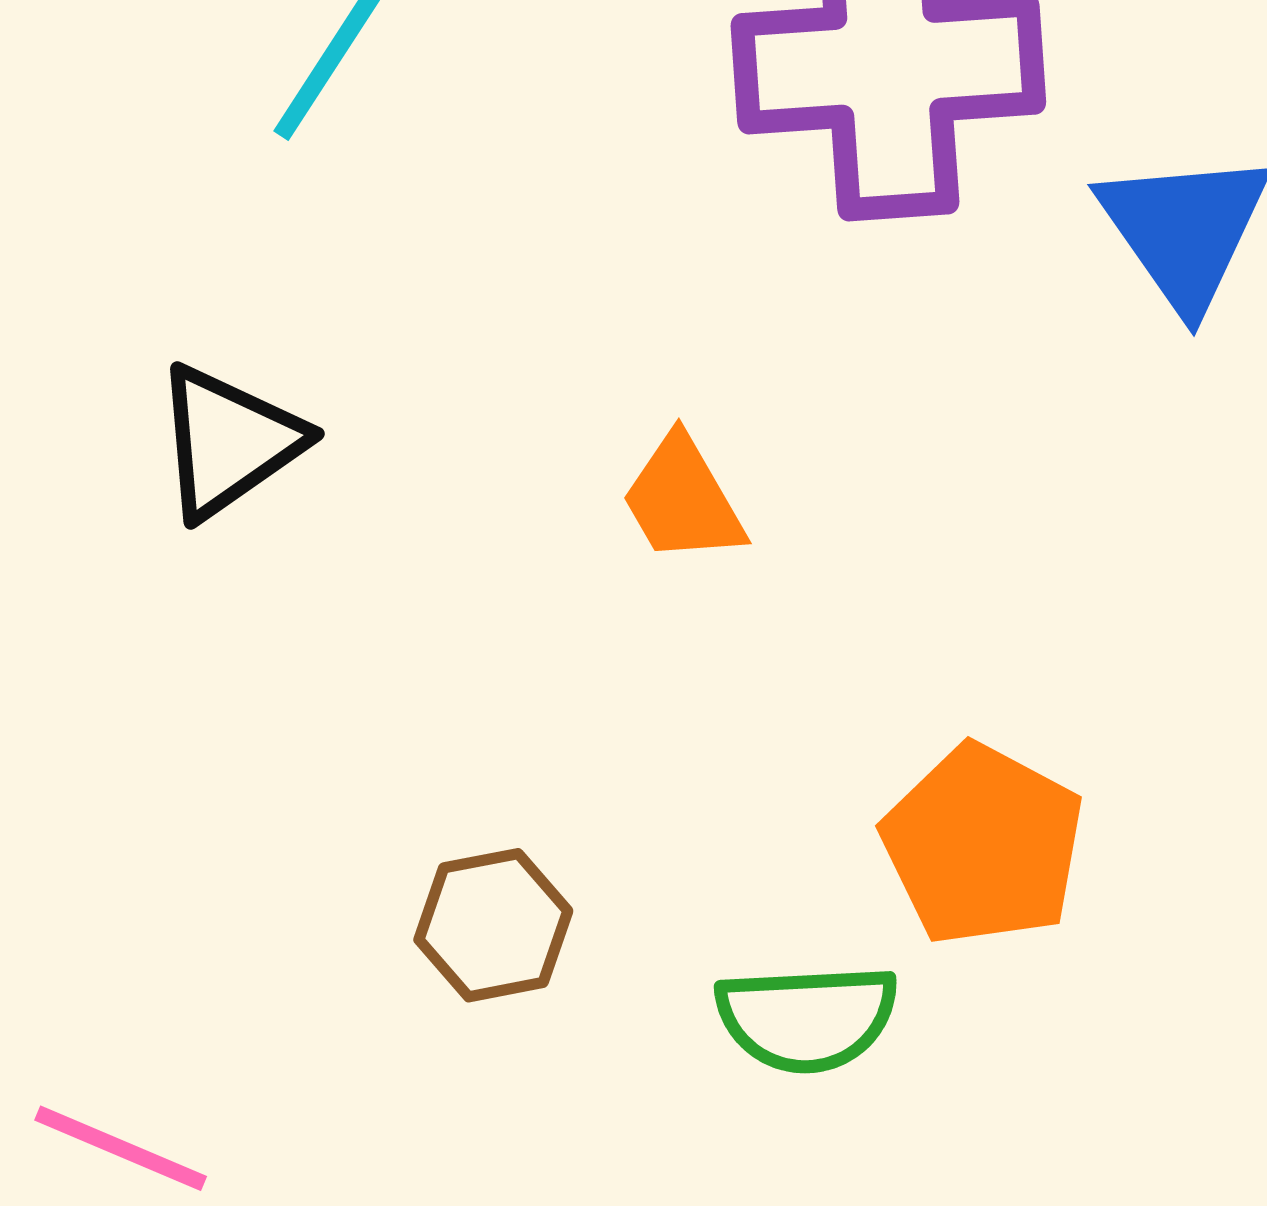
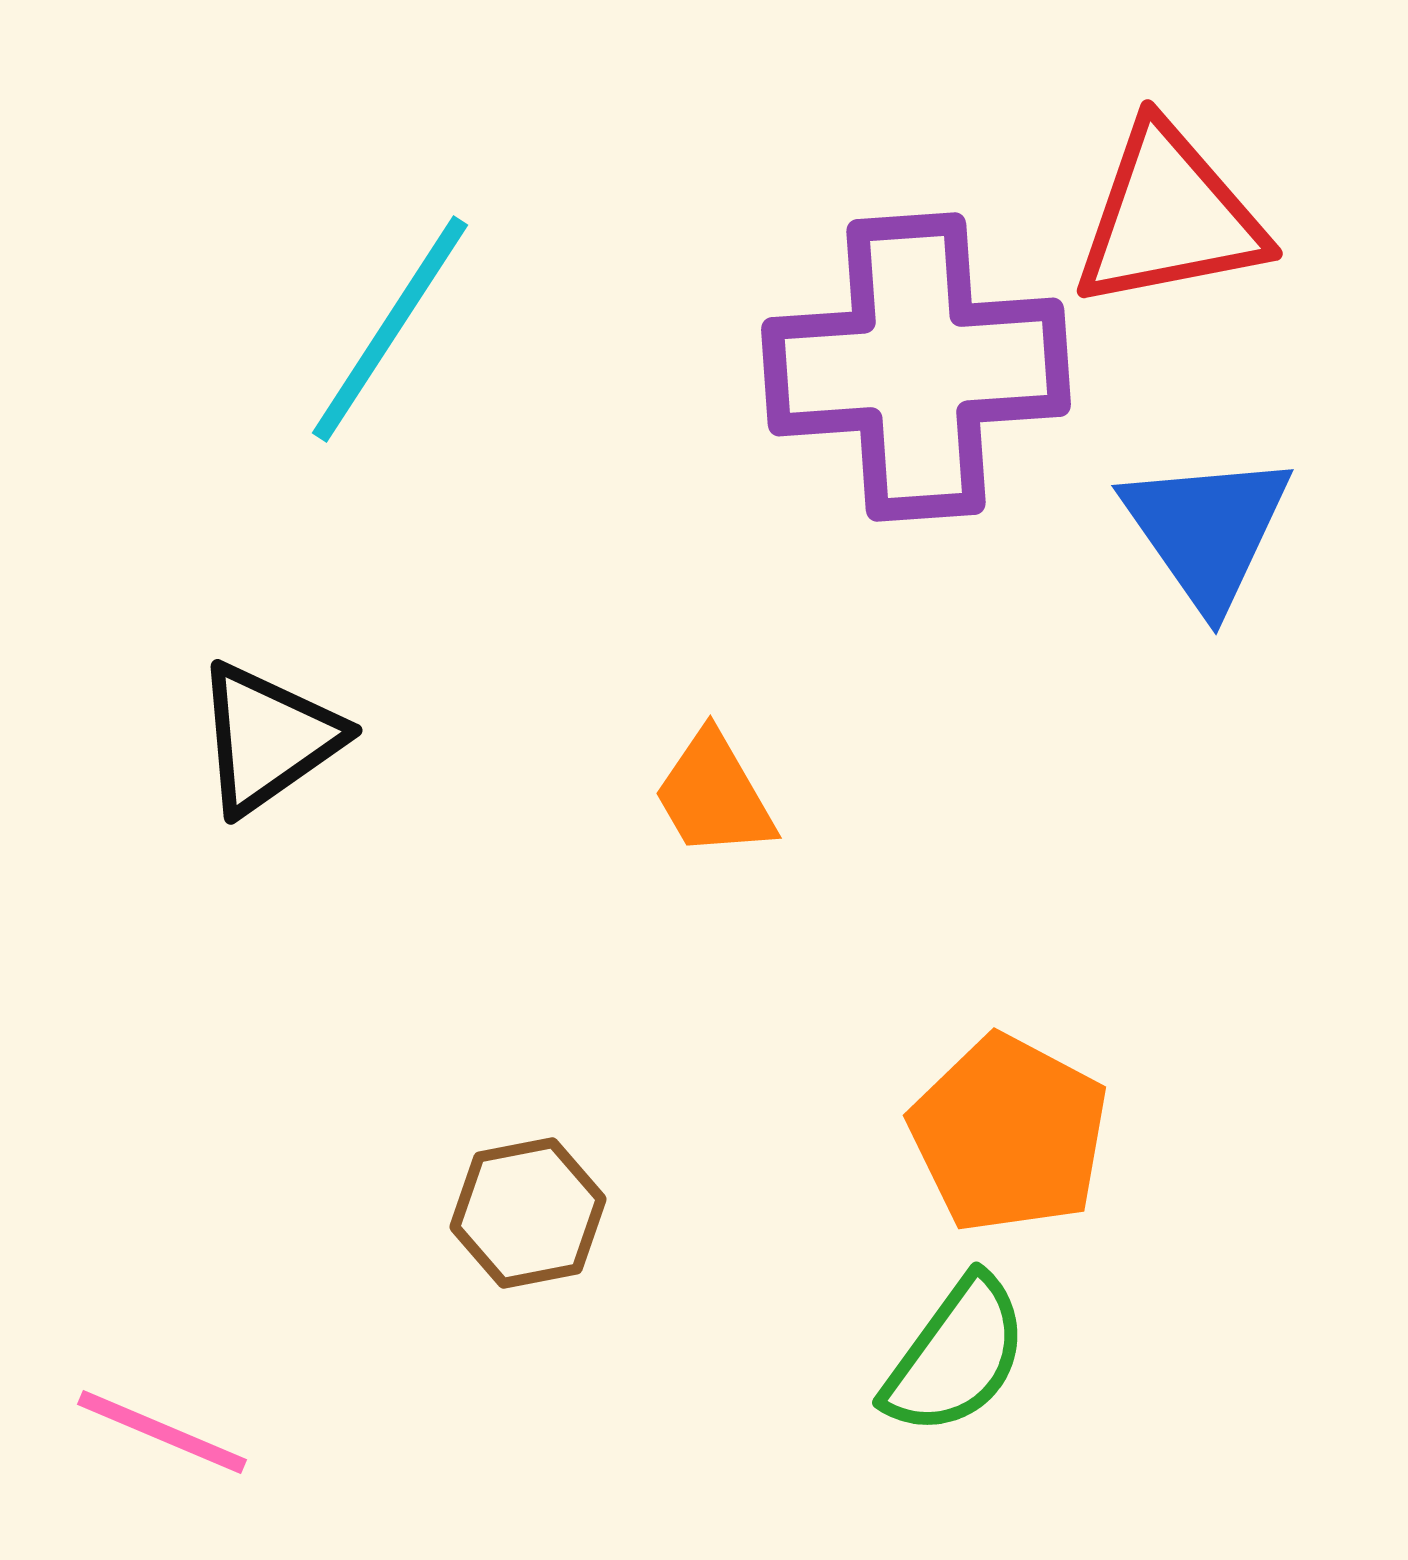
green semicircle: (807, 1018) -> (956, 1356), moved, turned -51

